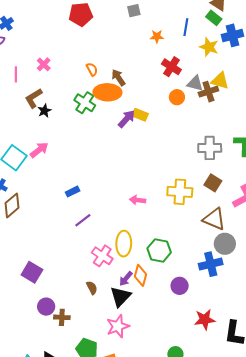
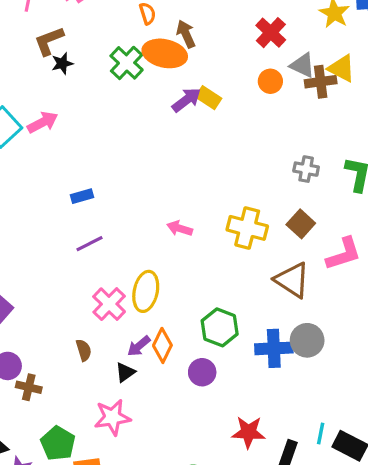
gray cross: (210, 148) -> (306, 169), size x0.7
gray circle: (225, 244) -> (307, 340), moved
green hexagon: (159, 250) -> (220, 327), moved
purple circle: (180, 286) -> (202, 372), moved
black triangle: (120, 297) -> (125, 372), size x0.6

